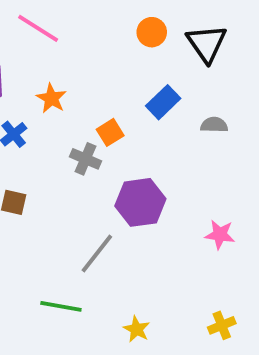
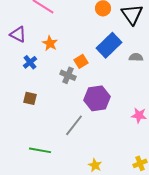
blue rectangle: (163, 102) -> (109, 45), size x1.4
green line: (61, 306) -> (40, 150), moved

